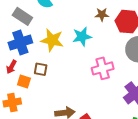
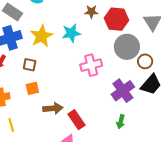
yellow star: (52, 40) -> (42, 36), turned 30
orange square: (24, 82) -> (32, 88), moved, turned -32

